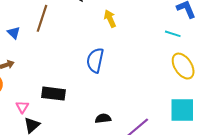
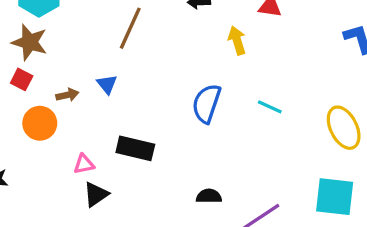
blue triangle: (14, 33) -> (107, 84), moved
cyan line: (173, 34) -> (270, 107), moved
pink triangle: (22, 107) -> (84, 164), turned 40

